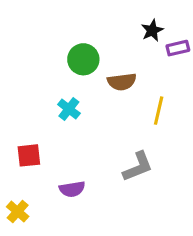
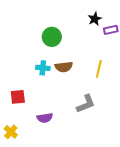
brown semicircle: (122, 82) -> (64, 67), moved
cyan cross: (69, 109) -> (43, 68), turned -32

